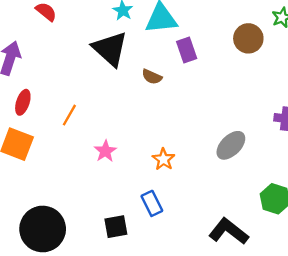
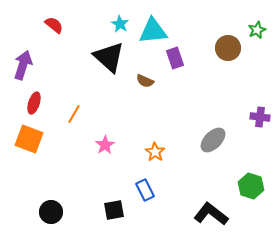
black circle: (43, 229) -> (51, 212), size x0.6

